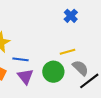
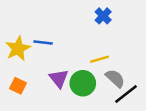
blue line: (20, 59) -> (43, 42), moved
purple triangle: (25, 76) -> (59, 78), moved

